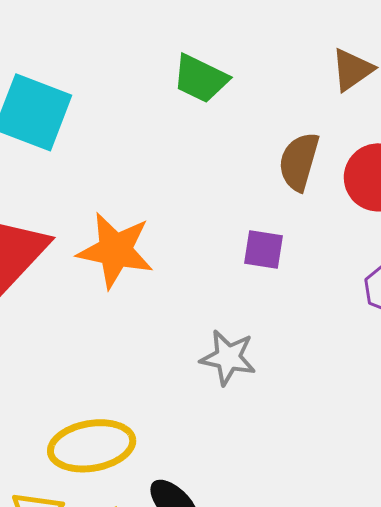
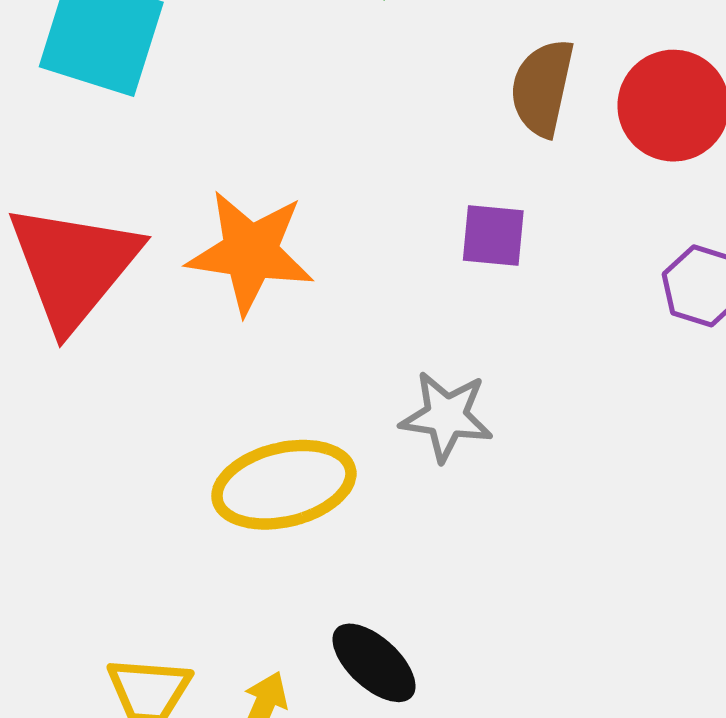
yellow ellipse: (92, 446) -> (284, 485), moved

